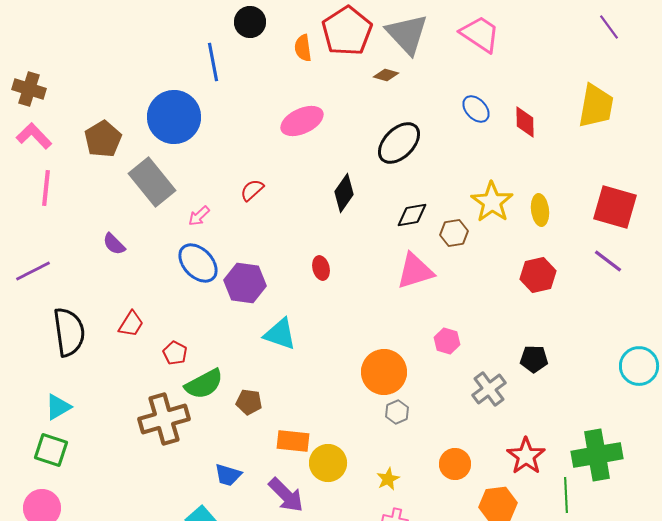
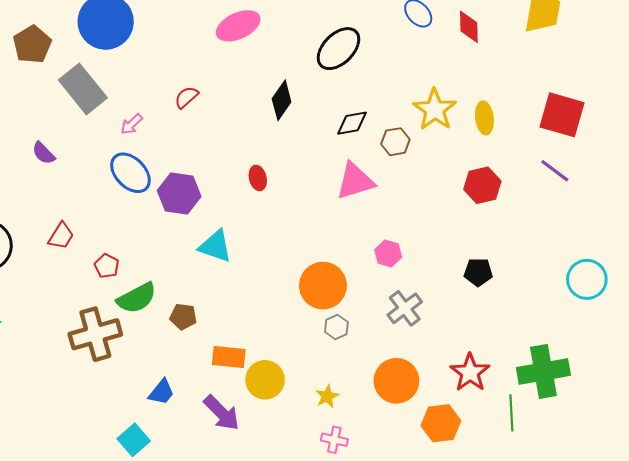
gray cross: (489, 389) -> (405, 308), moved
orange circle: (455, 464) -> (396, 381), size x1.4
blue trapezoid: (228, 475) -> (162, 392), turned -68

